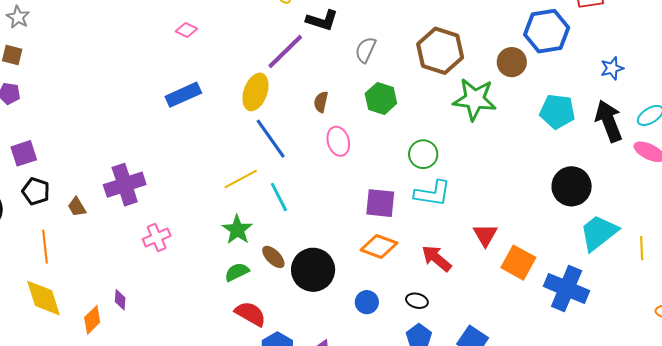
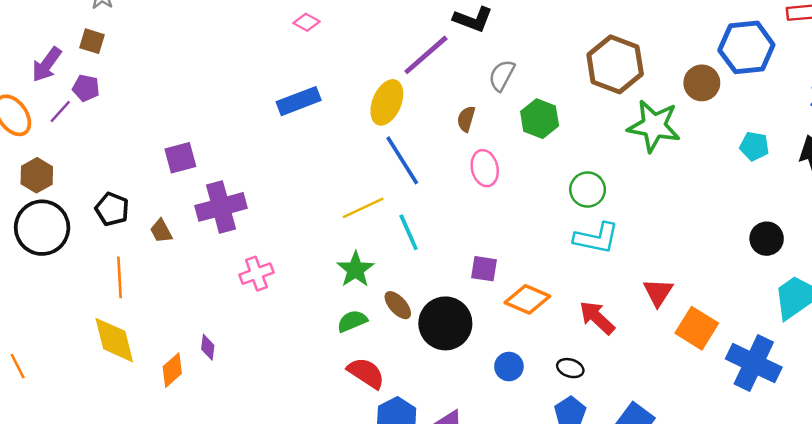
gray semicircle: (366, 50) -> (502, 75), moved
cyan pentagon: (557, 111) -> (754, 146), size x0.7
purple square: (24, 153) -> (180, 158), moved
black circle: (572, 186) -> (767, 239), size x0.7
purple square: (380, 203) -> (484, 269), moved, size x0.7

